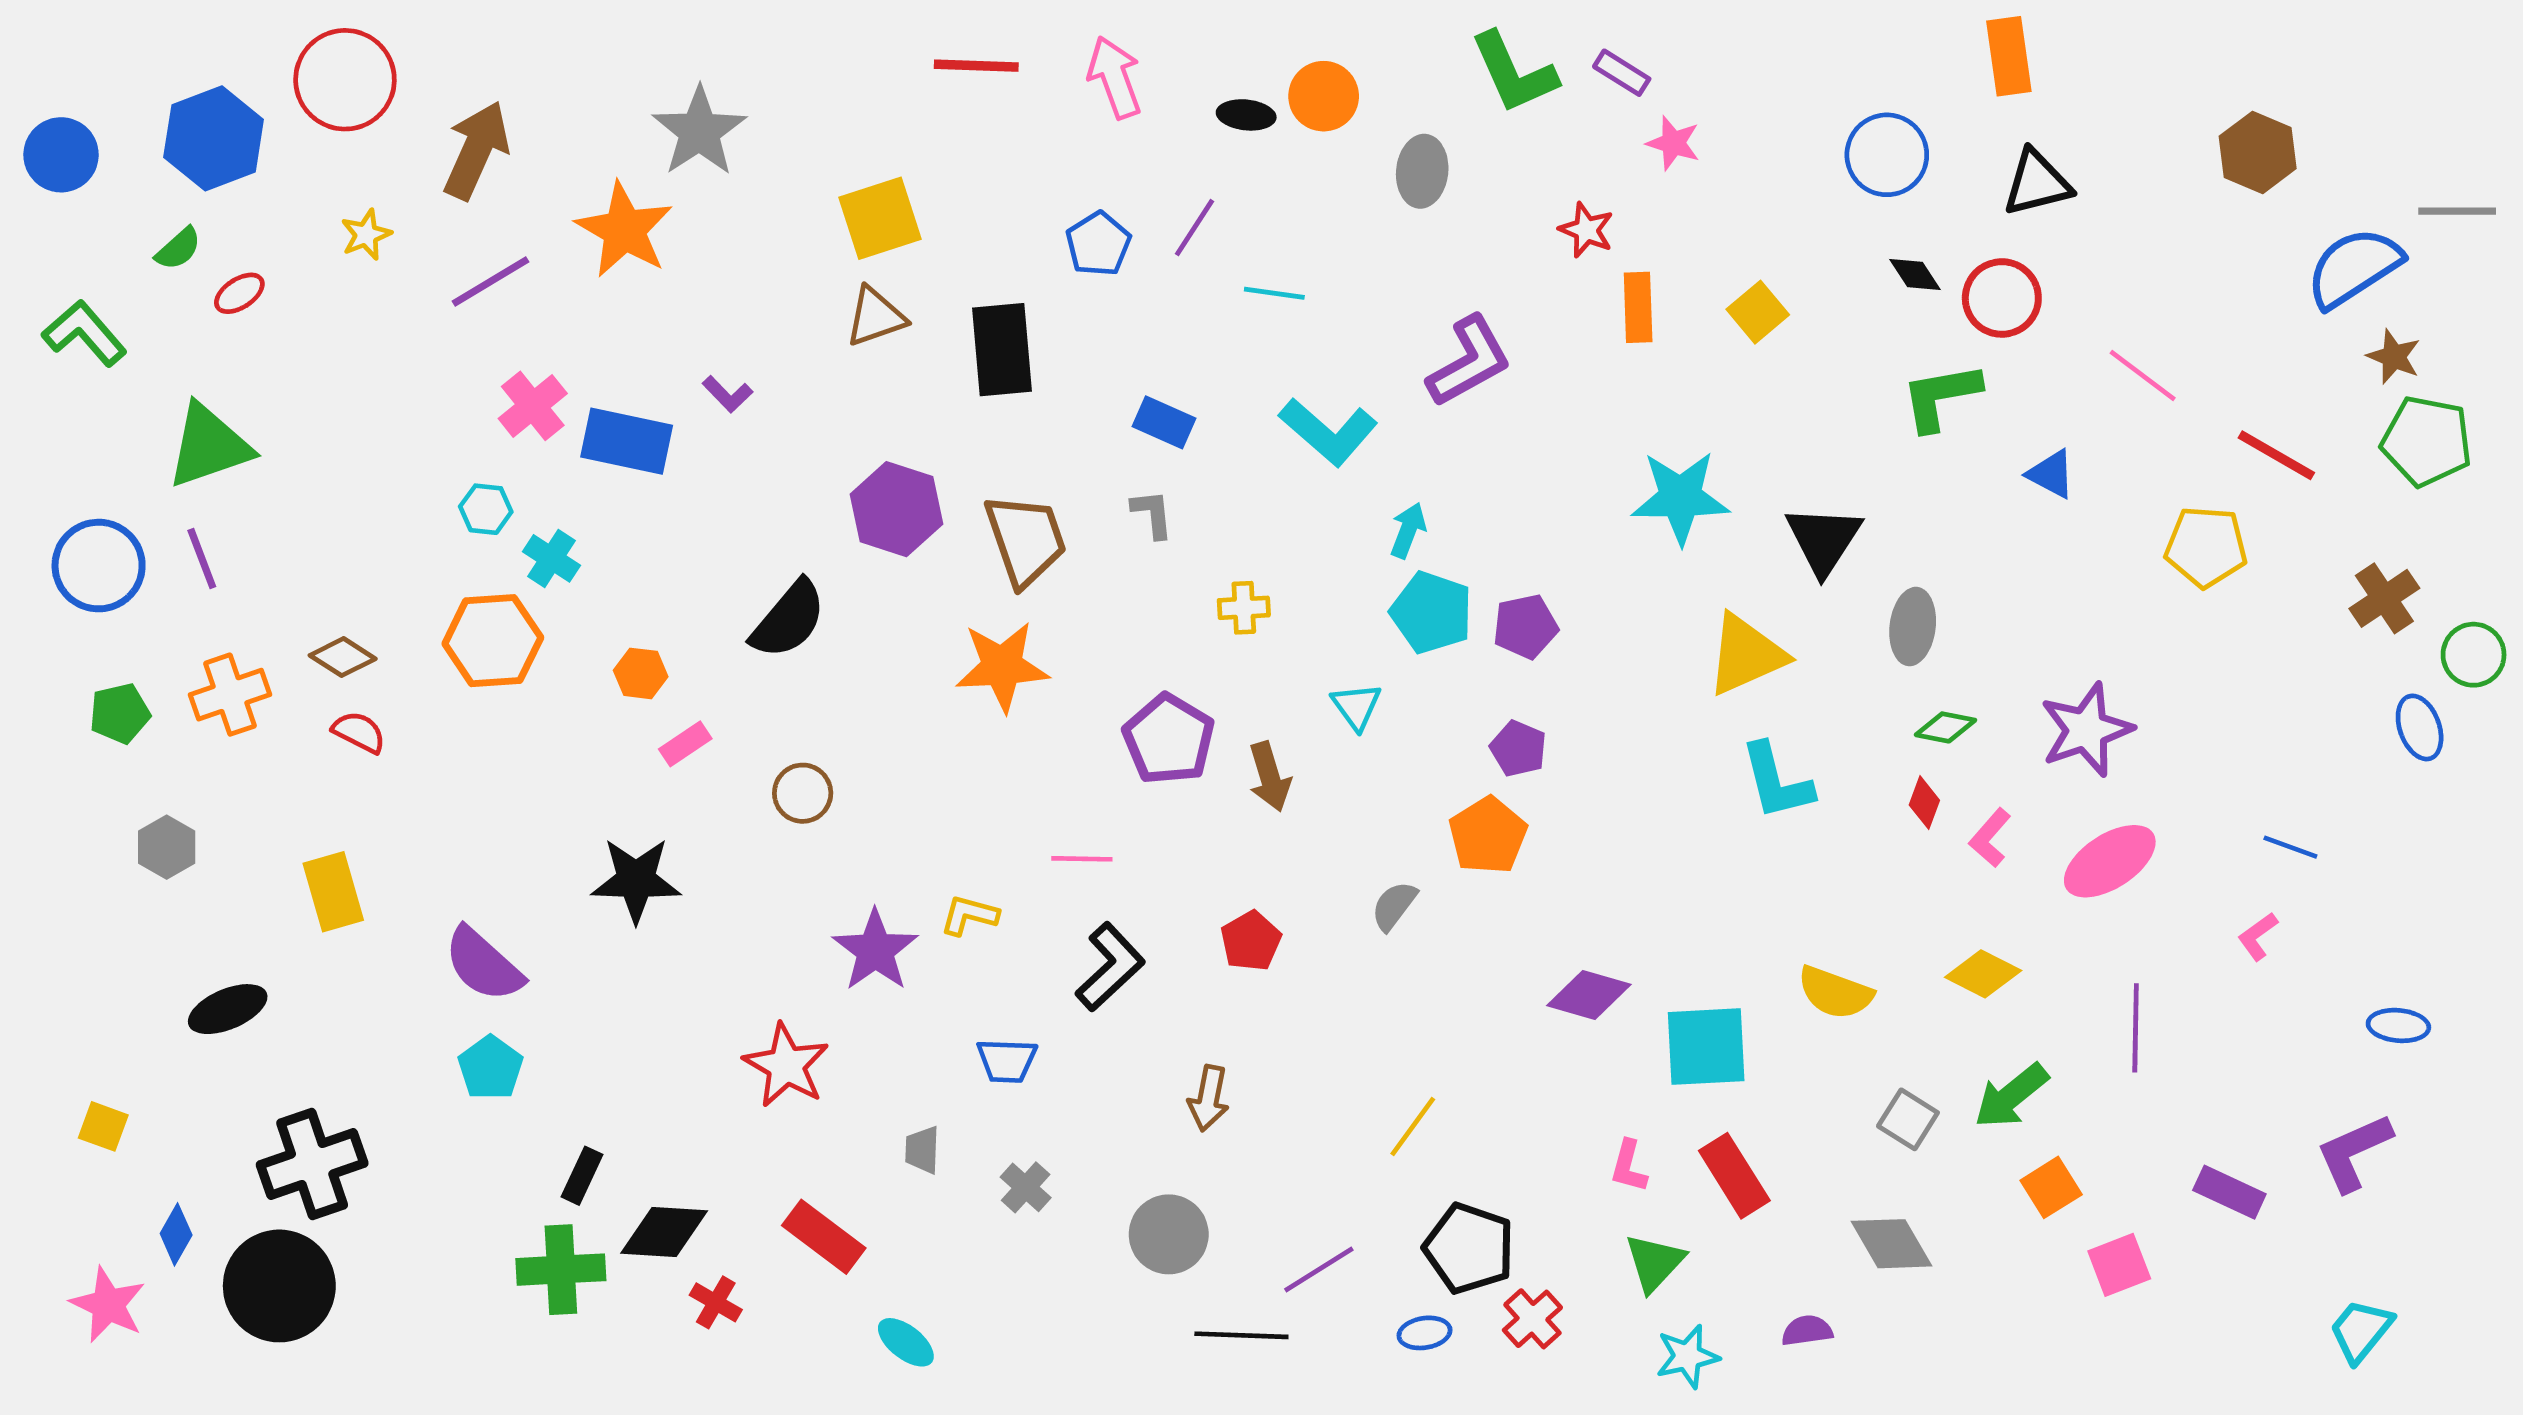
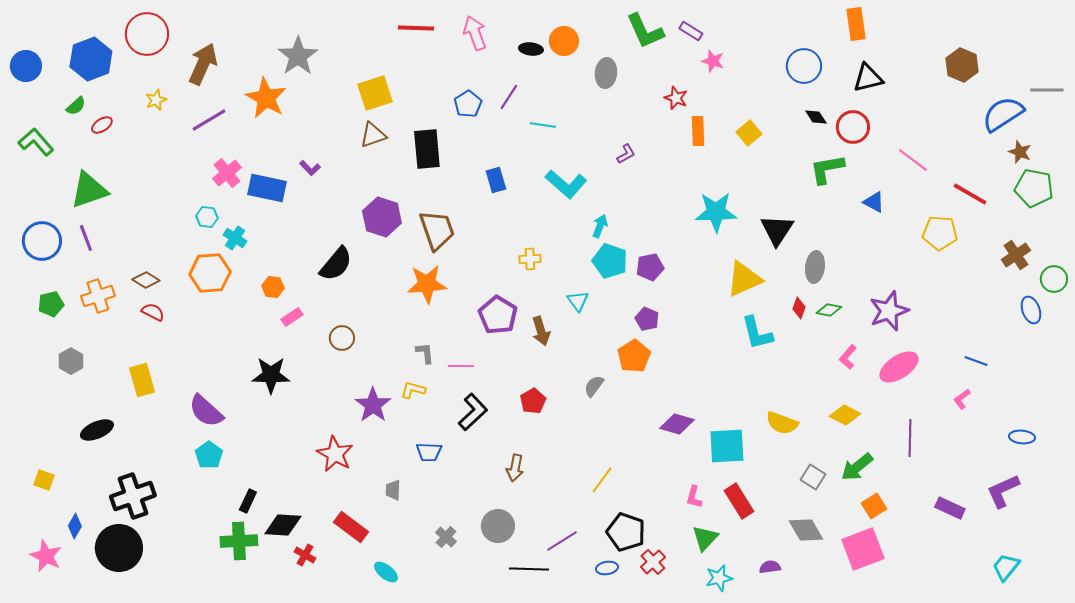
purple L-shape: (1469, 361) -> (626, 154), size x0.5
blue rectangle: (1164, 422) -> (496, 180), turned 50
gray L-shape: (1152, 514) -> (425, 353), moved
red diamond: (1924, 803) -> (799, 308), moved
gray cross: (1026, 1187) -> (446, 537), moved
pink square: (2119, 1265) -> (863, 549), moved, size x1.6

